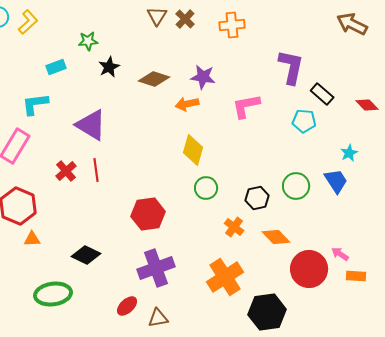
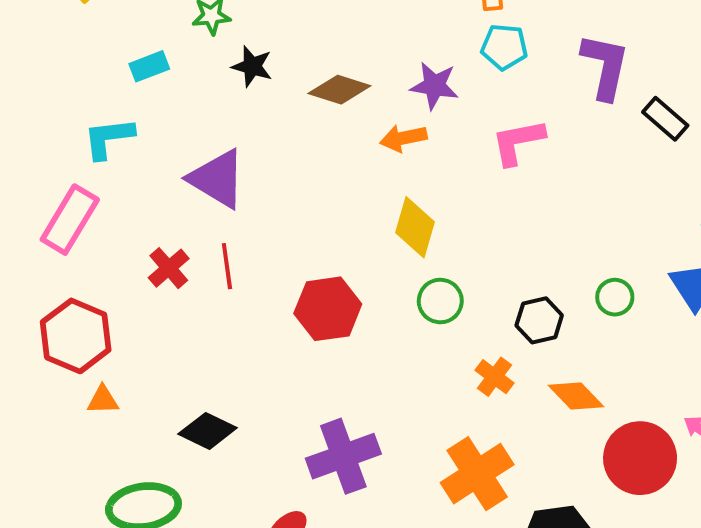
black star: (109, 67) -> (252, 66), turned -30
cyan pentagon: (304, 121) -> (504, 47), moved
green circle: (296, 186) -> (615, 297), size x0.7
red hexagon: (148, 214) -> (328, 309), moved

